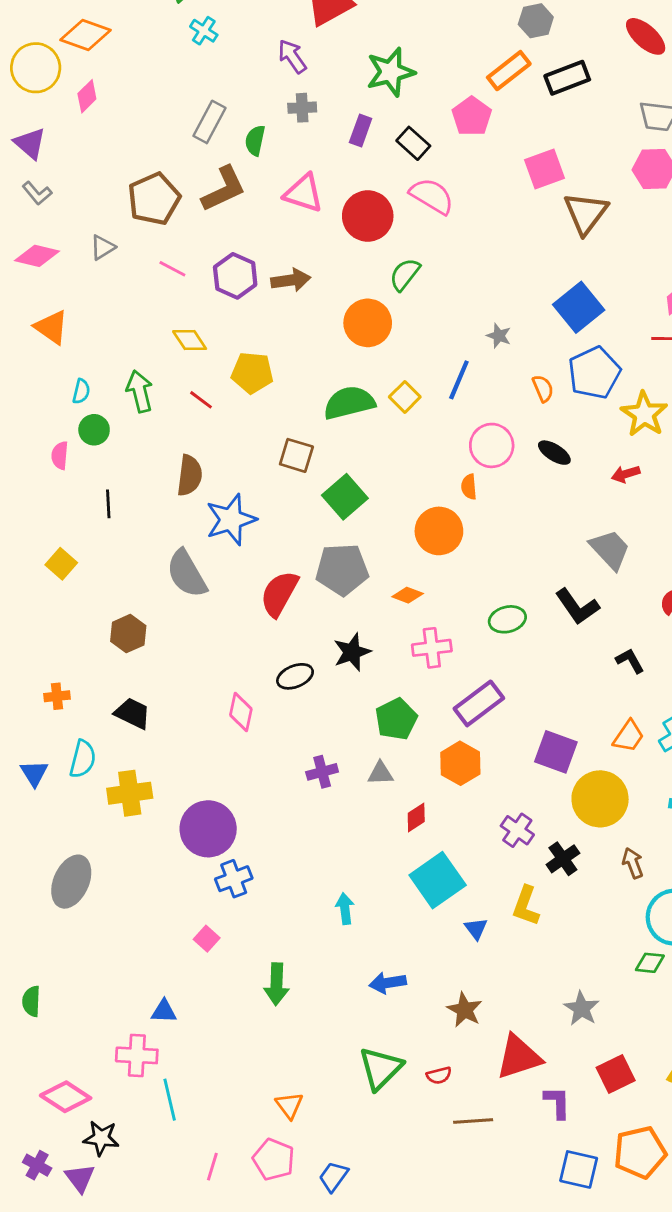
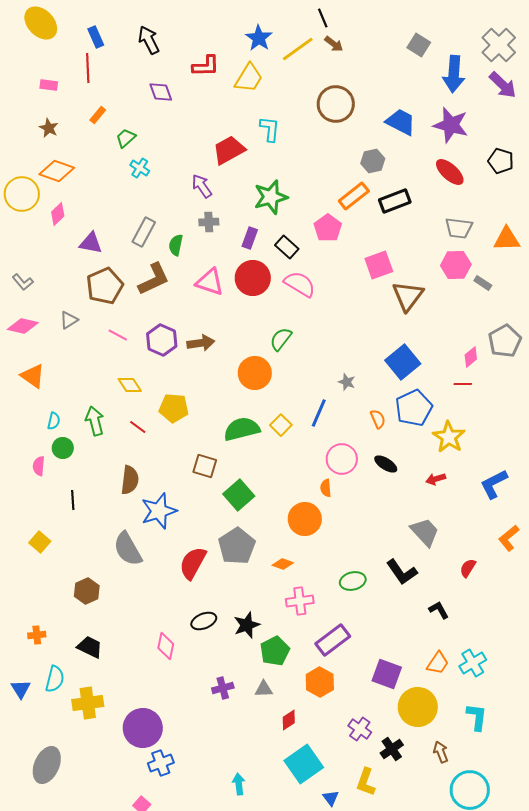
purple triangle: (30, 143) -> (91, 243), moved, turned -30
red circle: (368, 216) -> (253, 278), moved
gray pentagon: (342, 569) -> (237, 546), turned -30
black star: (352, 652) -> (247, 625), moved

